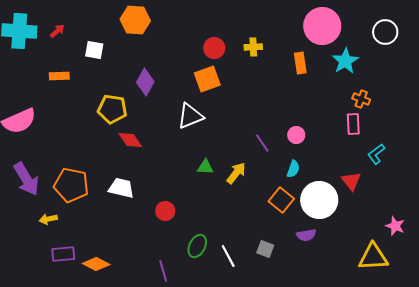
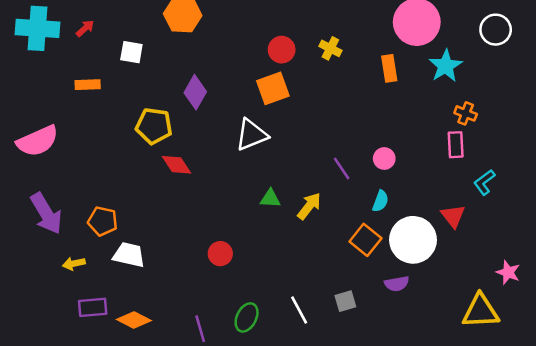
yellow cross: (253, 47) -> (330, 48), turned 30
orange pentagon: (71, 185) -> (103, 221), size x0.7
white trapezoid: (121, 188) -> (129, 255), moved
green ellipse: (197, 246) -> (247, 317), moved
gray square: (265, 249) -> (345, 301), turned -36
purple line: (163, 271) -> (200, 329), moved

